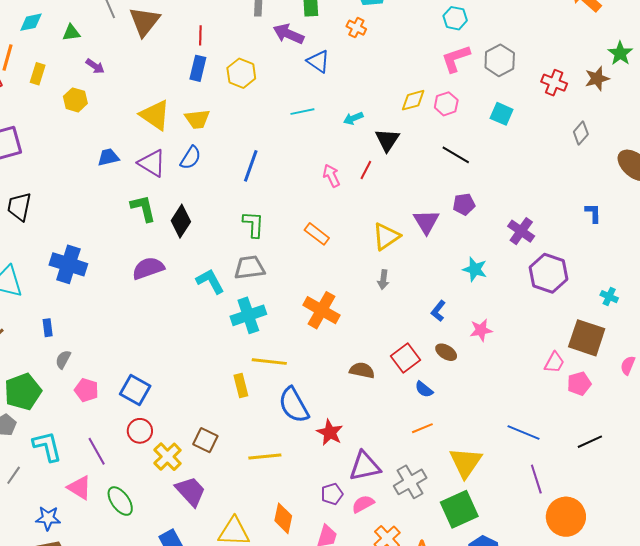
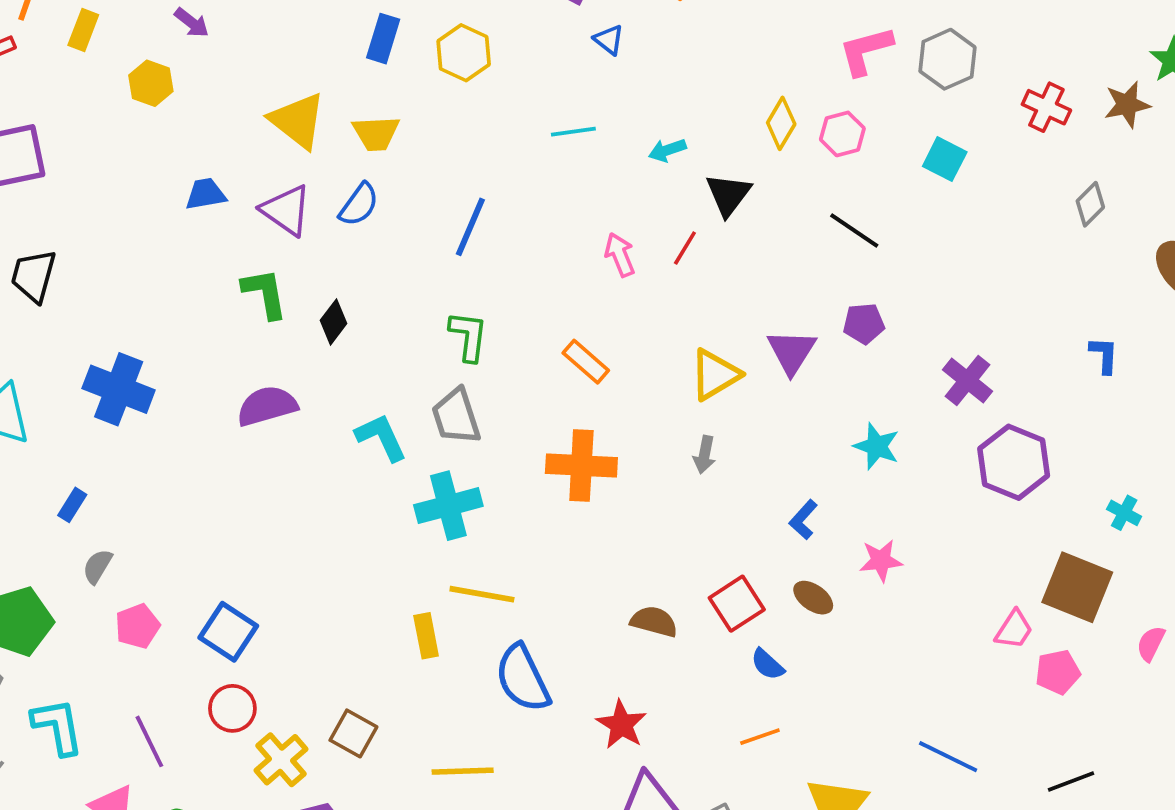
blue triangle: (318, 61) -> (609, 40), size x0.7
yellow diamond: (413, 100) -> (781, 123), turned -48
black diamond: (181, 221) -> (333, 322), size x0.7
gray trapezoid: (249, 267) -> (456, 416), turned -104
orange cross: (321, 310) -> (581, 466), moved, turned -30
blue rectangle: (48, 328) -> (72, 505), turned 36
pink pentagon: (86, 390) -> (137, 626), turned 30
red star: (330, 433) -> (621, 725), moved

